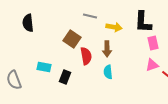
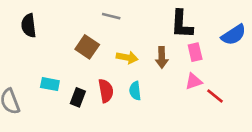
yellow arrow: (114, 27) -> (127, 57), moved
brown arrow: (107, 49) -> (162, 57), moved
red semicircle: (86, 56) -> (106, 91), moved

